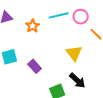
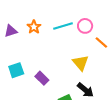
orange star: (33, 26) -> (34, 27), moved

